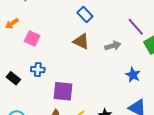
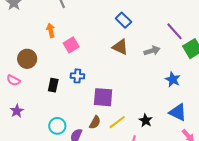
orange arrow: (12, 24) -> (51, 30), turned 112
pink square: (32, 38) -> (71, 45), turned 35
black rectangle: (13, 78) -> (53, 85), turned 64

